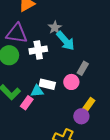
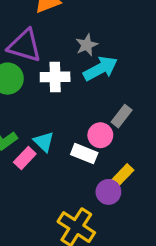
cyan arrow: (65, 41) -> (100, 69), turned -85
white rectangle: (47, 84) -> (84, 154), moved
cyan triangle: (37, 91) -> (44, 142), turned 40

